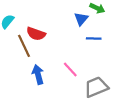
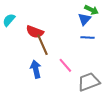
blue triangle: (81, 19) -> (84, 19), moved
brown line: (24, 46) -> (42, 45), moved

